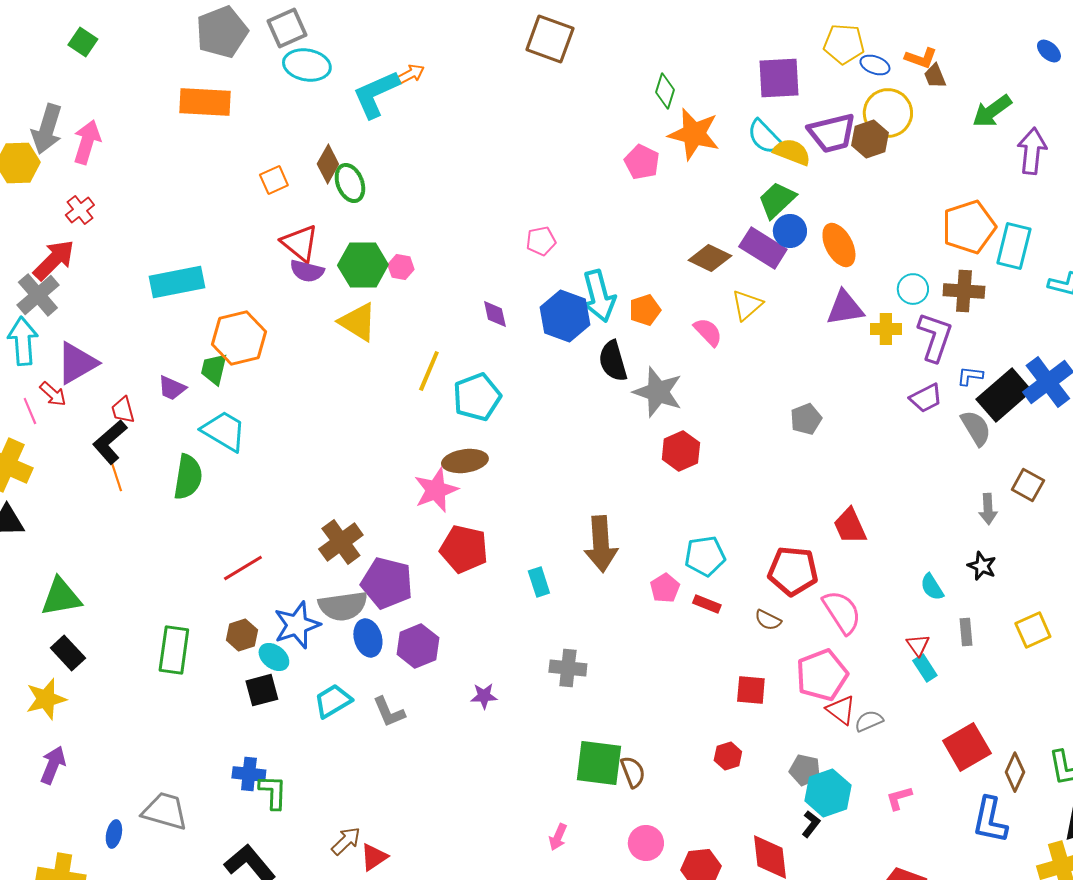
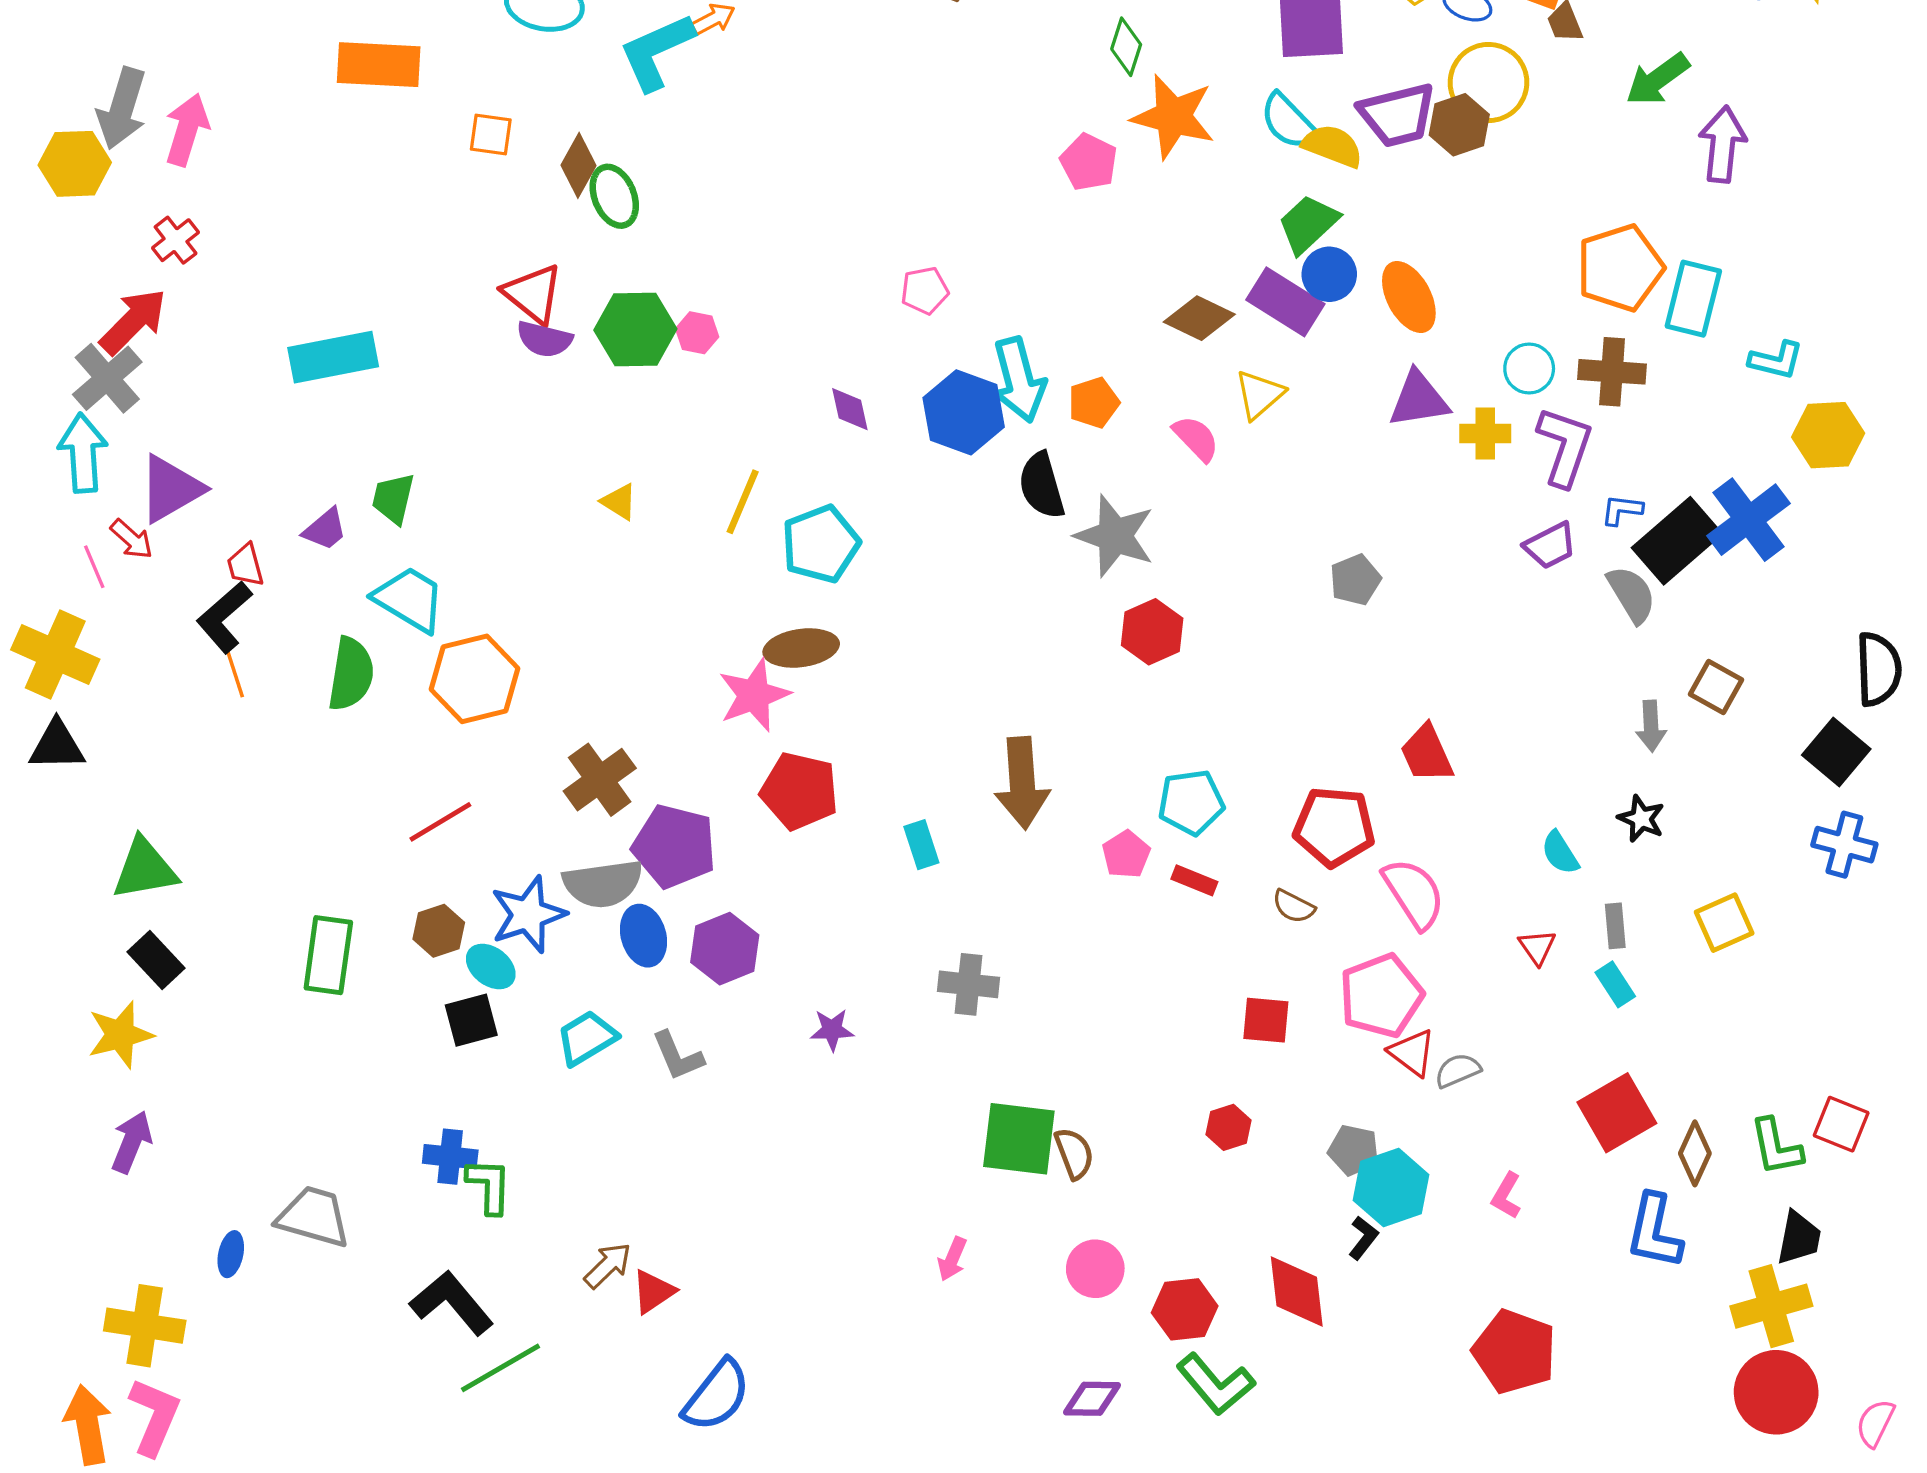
orange square: (274, 180) -> (491, 135), moved, turned 32
yellow triangle: (358, 322) -> (619, 502), moved, size x0.6
orange hexagon: (239, 338) -> (475, 679), moved
purple trapezoid: (172, 388) -> (325, 529), turned -64
cyan rectangle: (925, 668) -> (1615, 984), moved
pink L-shape: (899, 798) -> (1506, 1196), turned -44

